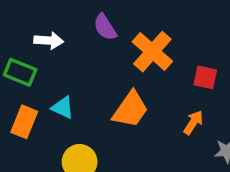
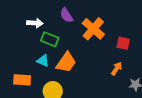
green rectangle: (20, 72) -> (50, 39), moved
orange trapezoid: (130, 110) -> (66, 62), moved
orange rectangle: (24, 122) -> (22, 80), moved, turned 72

